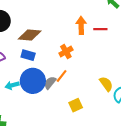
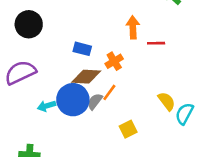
red line: (100, 29) -> (156, 43), moved
brown diamond: (30, 35) -> (86, 77), moved
blue rectangle: (28, 55) -> (82, 49), moved

